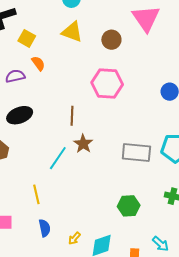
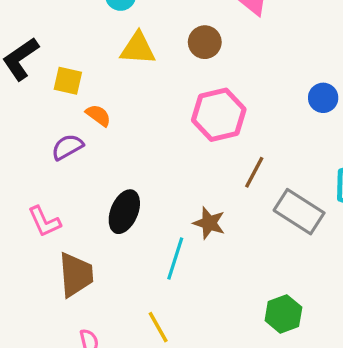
black ellipse: (20, 115) -> (124, 212), moved, turned -30
brown line: (72, 116) -> (254, 172), moved, turned 42
gray rectangle: (136, 152) -> (299, 212), turned 44
green hexagon: (129, 206) -> (283, 314), moved

